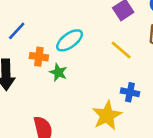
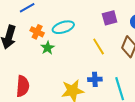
blue cross: (130, 92) -> (95, 79), turned -32

